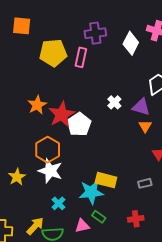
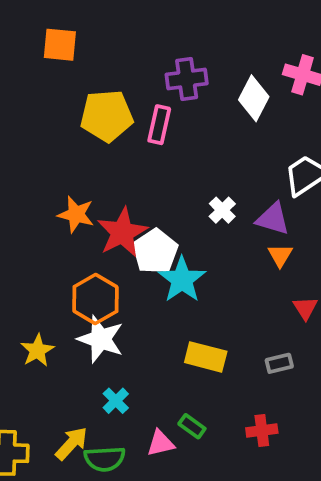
orange square: (22, 26) -> (60, 45), moved
orange star: (37, 105) -> (76, 214), turned -30
cyan star: (91, 192) -> (182, 280), moved, turned -30

